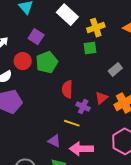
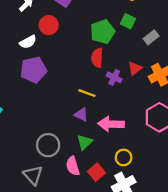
green square: (90, 48) -> (128, 21), moved, turned 32
green pentagon: (47, 62) -> (103, 32), moved
yellow line: (72, 123) -> (87, 93), moved

